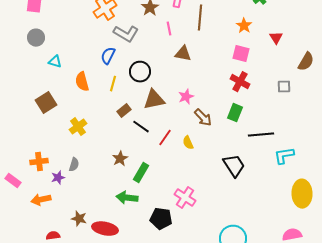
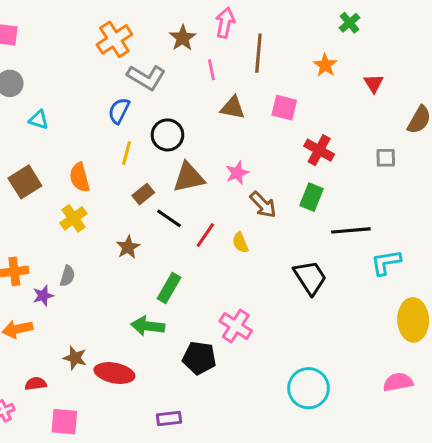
pink square: (241, 54) -> (284, 108), moved
orange semicircle: (82, 82) -> (80, 177), moved
brown star: (120, 159) -> (128, 247), moved

